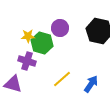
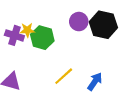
purple circle: (60, 28) -> (79, 22), moved
purple cross: (27, 61) -> (14, 35), moved

